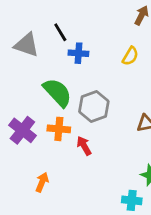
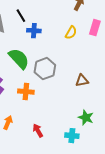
orange cross: (59, 129) -> (26, 92), moved
red arrow: (84, 146) -> (38, 131), moved

